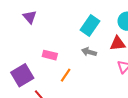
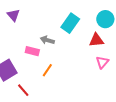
gray arrow: (89, 52) -> (47, 40), moved

